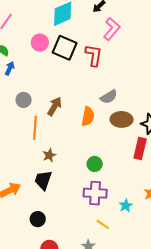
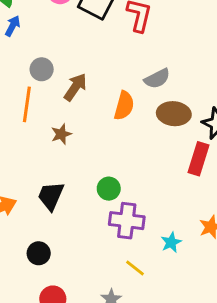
gray circle: (24, 100) -> (42, 69), moved
orange line: (35, 128) -> (27, 104), moved
brown star: (49, 155) -> (61, 134), moved
green circle: (95, 164) -> (109, 189), moved

